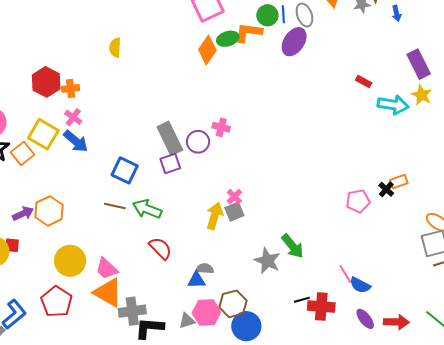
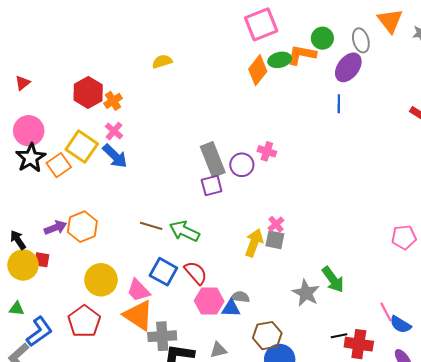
blue line: (283, 14) -> (339, 104), moved
yellow semicircle: (115, 48) -> (162, 62), turned 66
orange cross: (71, 88) -> (113, 101), turned -30
blue square: (125, 170) -> (163, 272), moved
gray square: (234, 212) -> (275, 240), turned 30
pink hexagon: (206, 313) -> (209, 301), moved

